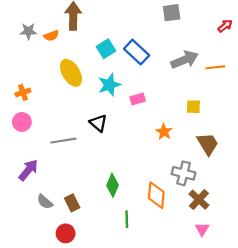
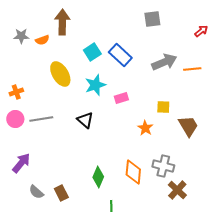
yellow square: (193, 107) -> (163, 107), moved
gray line: (63, 141) -> (41, 119), moved
brown trapezoid: (208, 144) -> (188, 126), moved
orange diamond: (156, 195) -> (133, 172), moved

